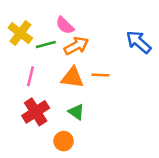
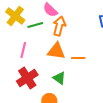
orange arrow: (76, 46) -> (59, 26), turned -48
orange line: (100, 75) -> (78, 58), moved

